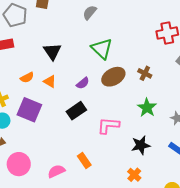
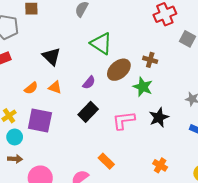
green star: (147, 108) -> (143, 87), moved
black star: (141, 145) -> (159, 117), moved

